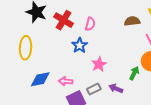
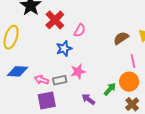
brown semicircle: (132, 21) -> (121, 38), turned -42
gray rectangle: (94, 89) -> (60, 80), moved

